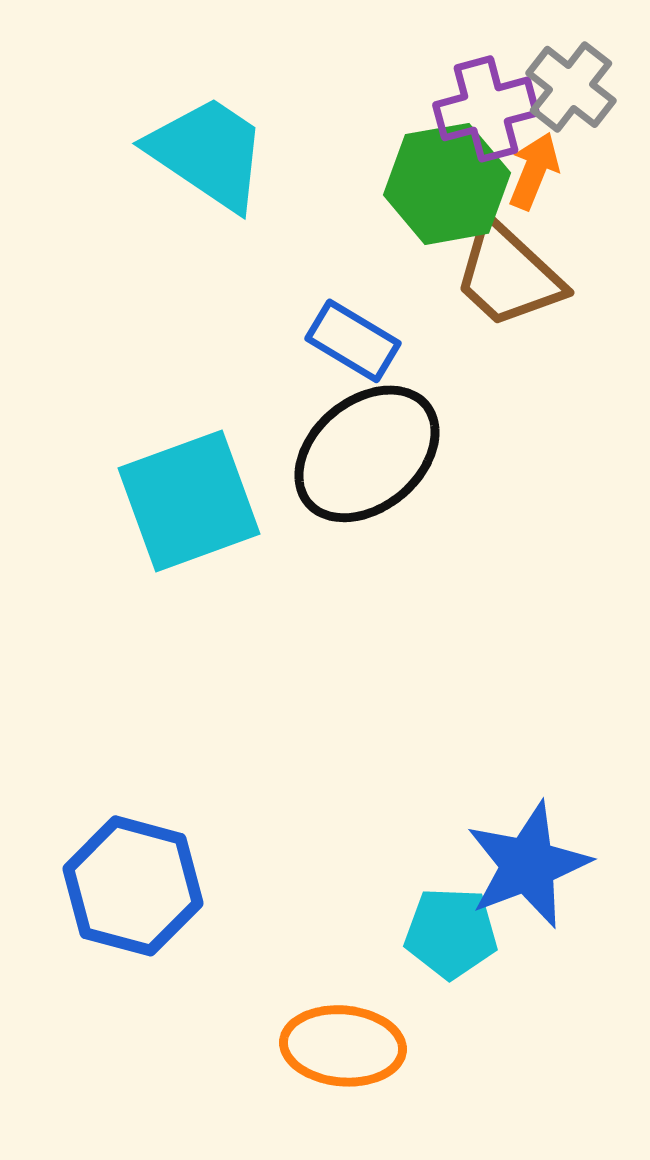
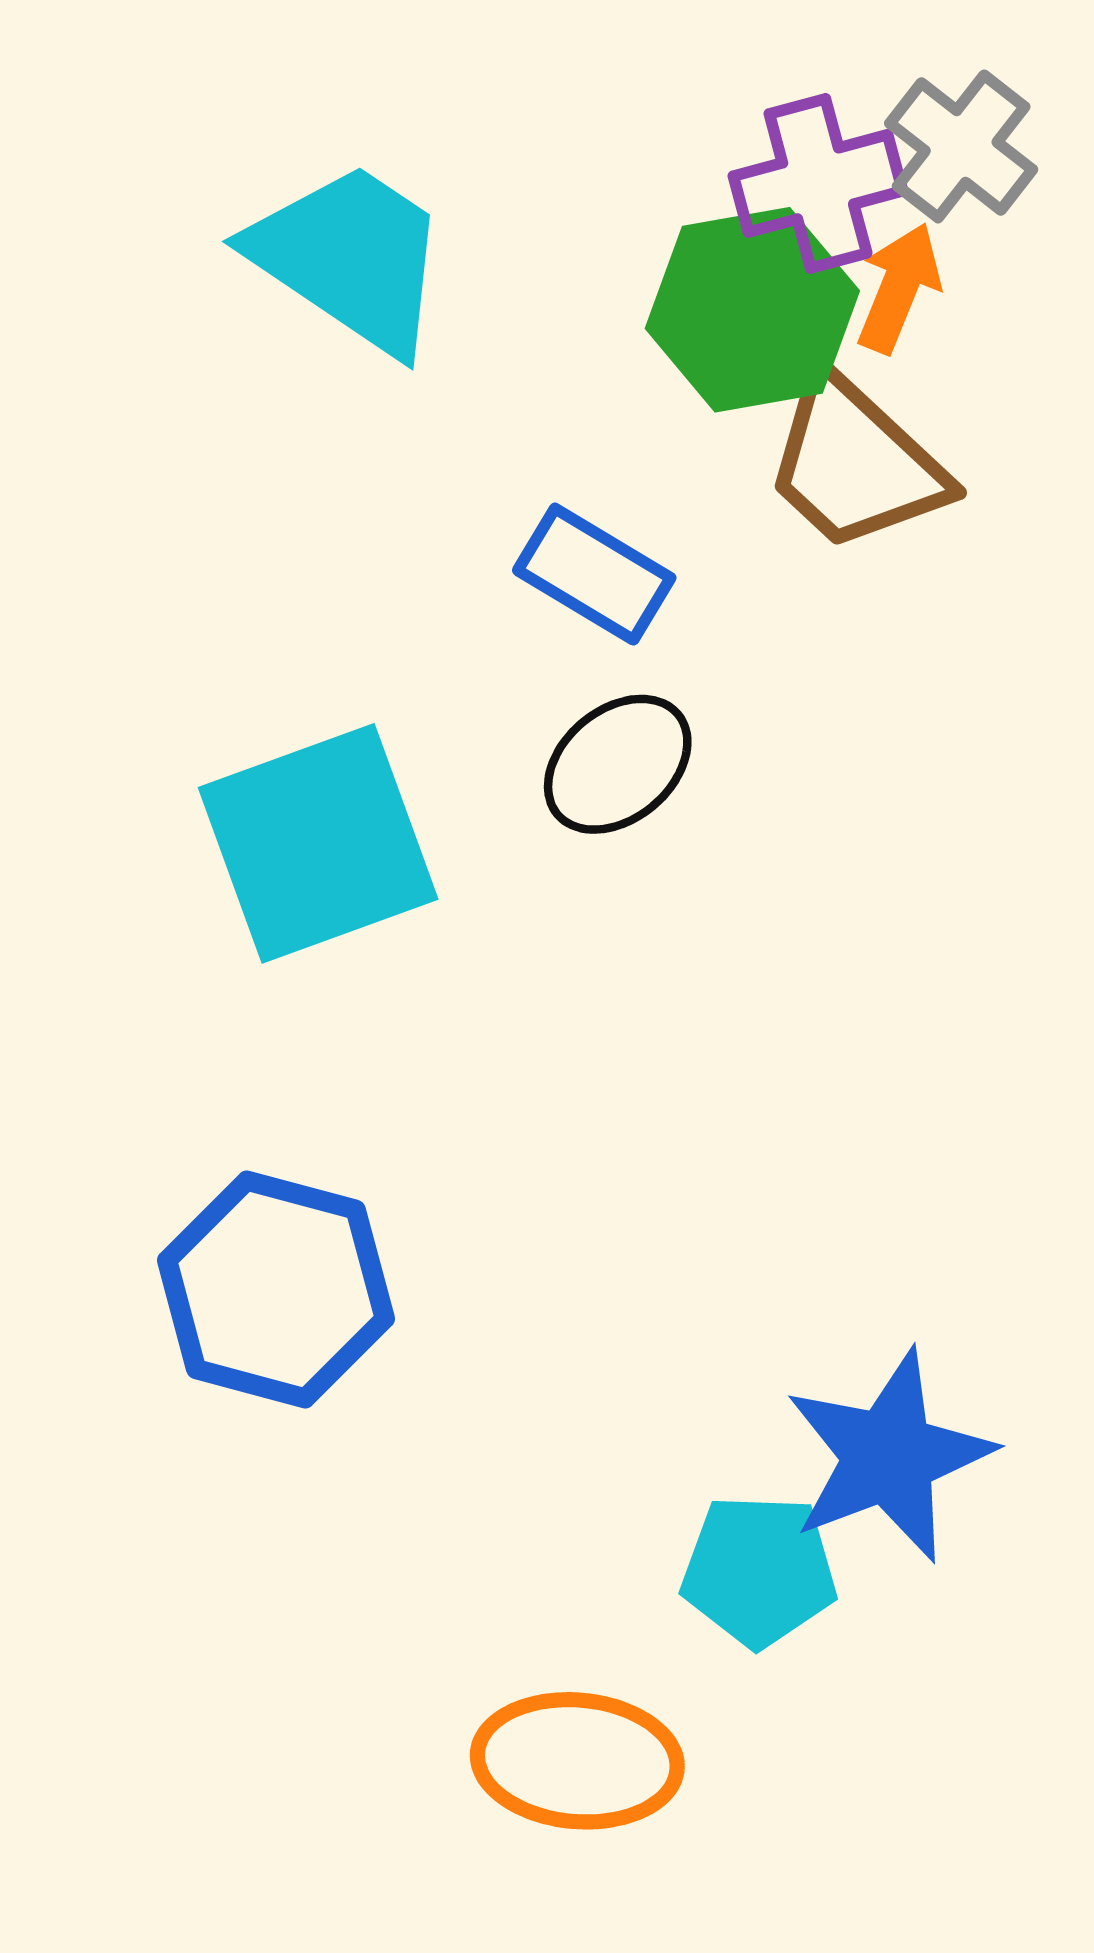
black ellipse: (367, 454) -> (618, 764), size x0.6
blue hexagon: (133, 886) -> (276, 1289), moved

